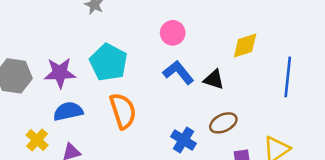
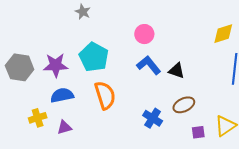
yellow diamond: (245, 46) -> (223, 34), moved
yellow cross: (37, 140) -> (38, 118), turned 30

